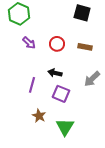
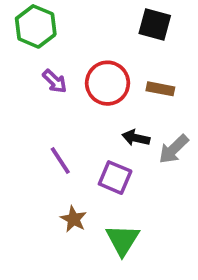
red circle: (57, 44) -> (107, 83), size x1.5
black arrow: (55, 73) -> (136, 138), moved
purple line: (32, 85) -> (60, 161), turned -49

